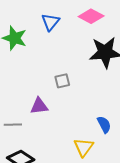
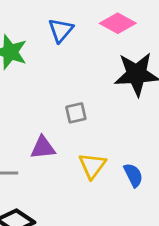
yellow triangle: (84, 147) -> (92, 166), moved

